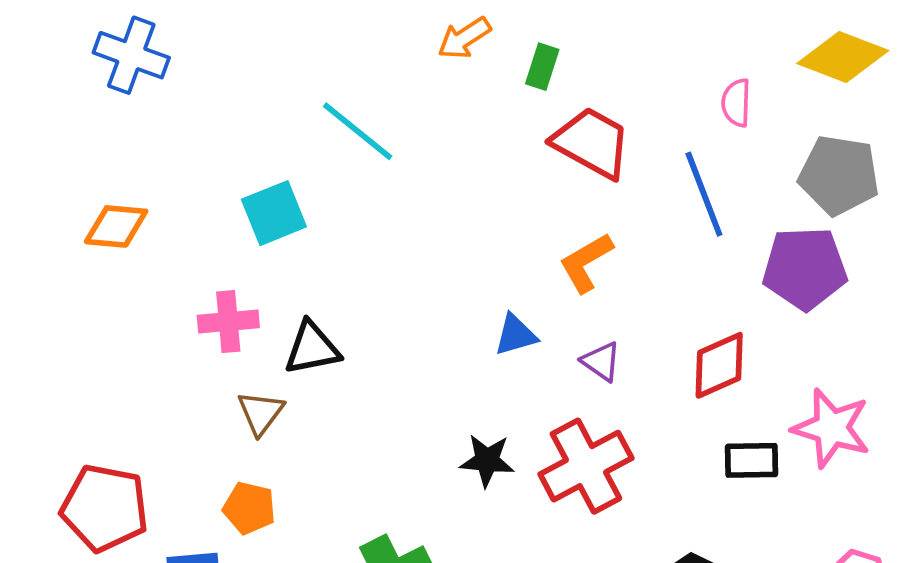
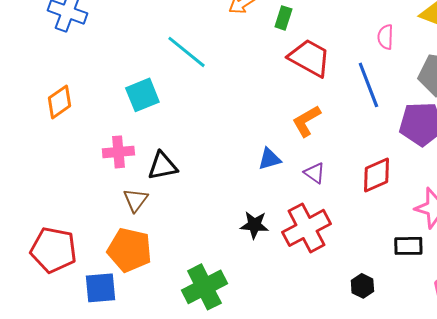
orange diamond: (116, 226) -> (59, 102), turned -40
black rectangle: (751, 460) -> (408, 246), moved
orange pentagon: (249, 508) -> (129, 250), size x1.6

